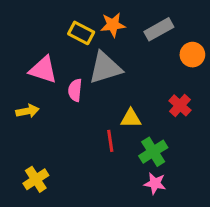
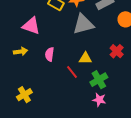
gray triangle: (105, 68) -> (83, 24), moved
pink semicircle: (75, 90) -> (50, 54), moved
red line: (110, 141) -> (72, 72), turned -32

